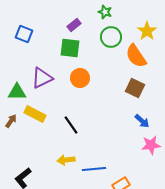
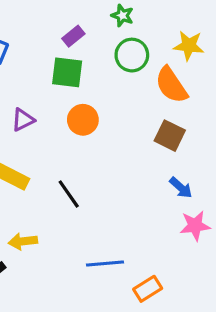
yellow star: (147, 31) -> (189, 46), turned -30
purple triangle: (42, 78) -> (23, 120), size x0.7
yellow arrow: (66, 160) -> (23, 241), moved

